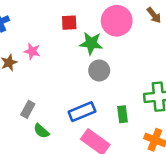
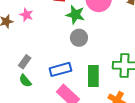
gray rectangle: (28, 109) -> (25, 62), moved
green rectangle: (123, 114) -> (93, 76), size x1.5

